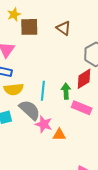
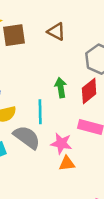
green arrow: (66, 91) -> (61, 88), moved
pink star: (44, 124) -> (61, 143), moved

